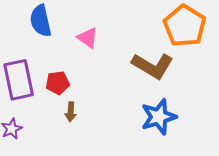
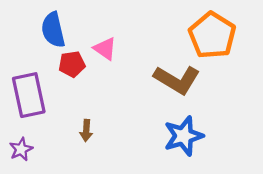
red pentagon: (58, 83) -> (72, 64), moved

